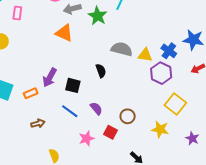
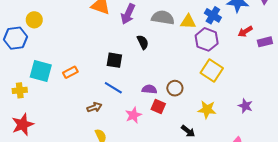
purple arrow: (50, 78) -> (128, 14), moved
yellow square: (175, 104) -> (212, 70), moved
purple semicircle: (96, 108) -> (149, 89), moved, turned -40
brown arrow: (38, 123) -> (94, 107), moved
yellow star: (160, 129) -> (207, 110), moved

